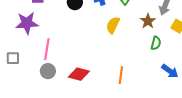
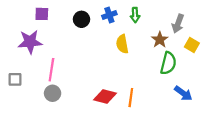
yellow semicircle: (113, 25) -> (122, 44), turned -36
green semicircle: (156, 43) -> (168, 63), size x1.5
red diamond: (79, 74) -> (105, 96), moved

